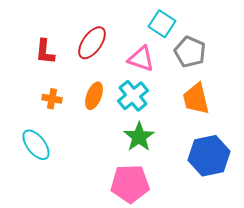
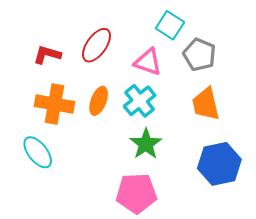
red L-shape: (45, 52) -> (47, 55), turned 100
orange cross: (52, 99) -> (54, 104), size x1.8

